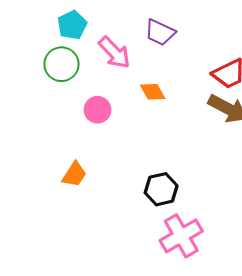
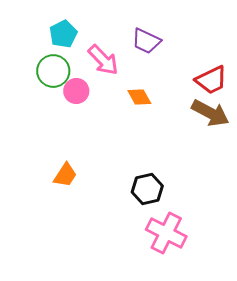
pink circle: (98, 110) -> (76, 91), moved
pink cross: (181, 236) -> (166, 233), turned -33

